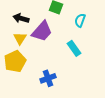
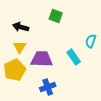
cyan semicircle: (80, 20) -> (91, 41), moved
purple trapezoid: (42, 31) -> (42, 59), moved, turned -130

